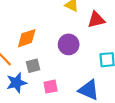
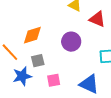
red triangle: (96, 20) -> (97, 19), turned 36

